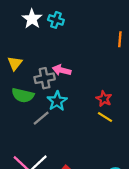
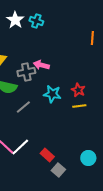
cyan star: (57, 101) -> (52, 94), moved, turned -30
yellow line: (105, 117) -> (79, 106), turned -40

